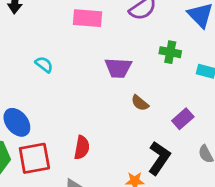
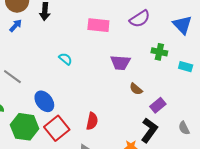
purple rectangle: (183, 119) -> (158, 105), moved
red square: (34, 158) -> (57, 128), turned -30

